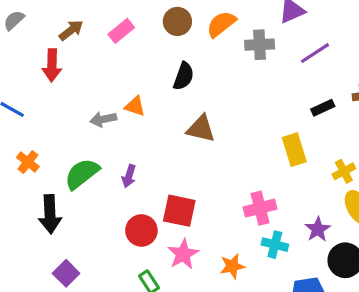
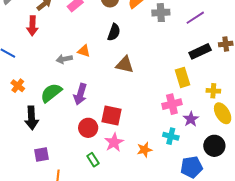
black rectangle: (323, 108) -> (200, 51), size x1.5
yellow cross: (344, 171) -> (213, 91), turned 32
purple arrow: (129, 176) -> (80, 94), size x1.5
pink cross: (260, 208) -> (172, 104), moved
purple star: (318, 229) -> (191, 119), moved
purple square: (66, 273) -> (42, 154), turned 35

